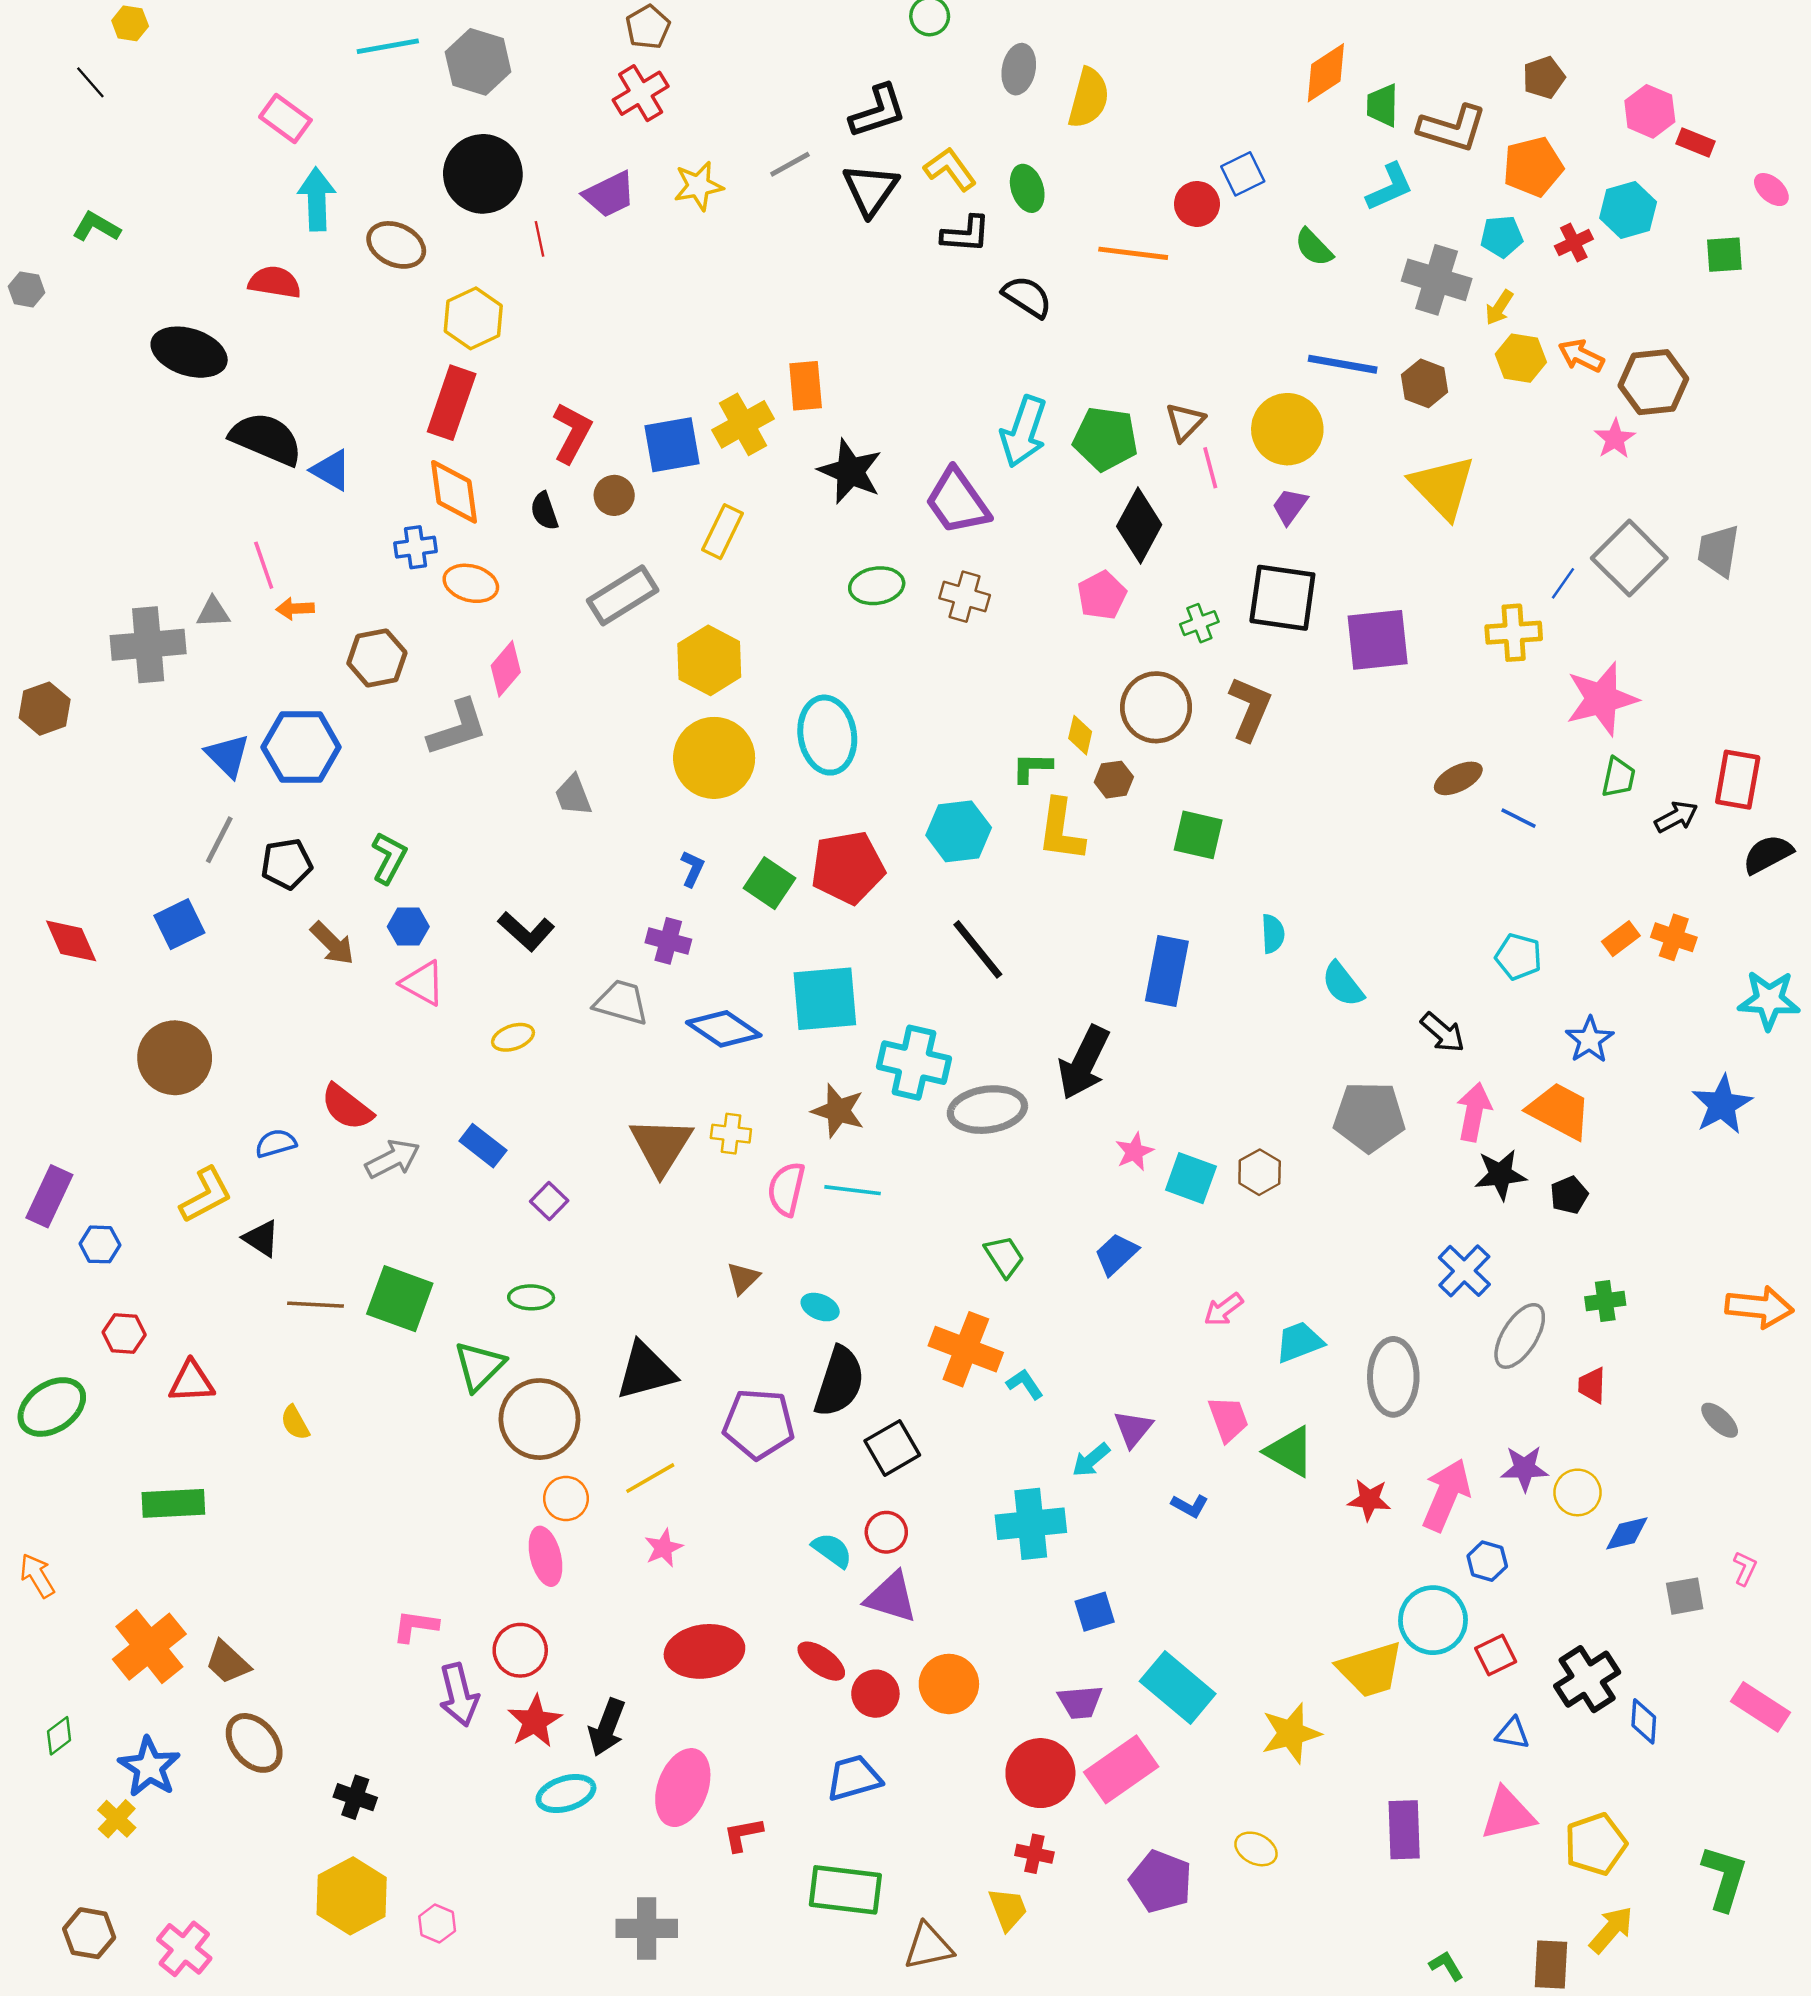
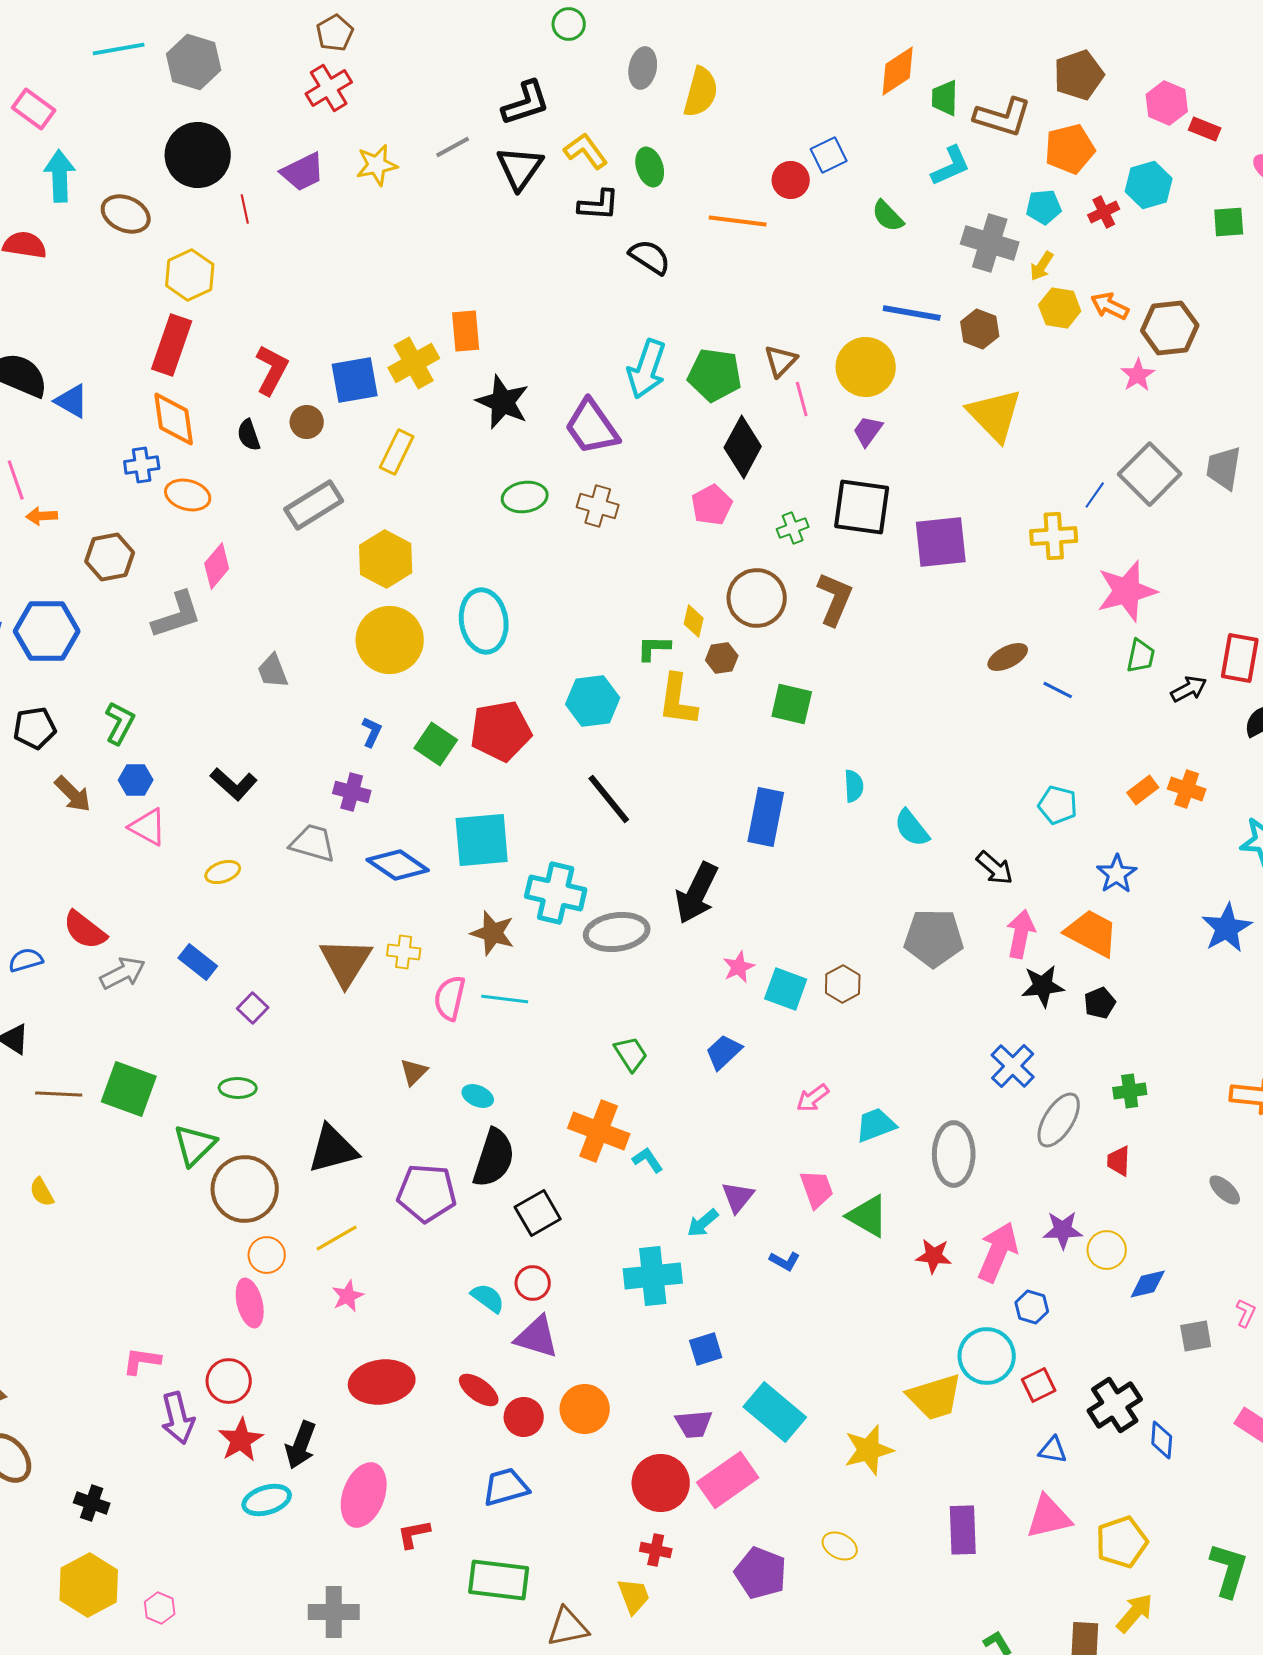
brown pentagon: (1544, 78) -> (1079, 75), size x1.4

